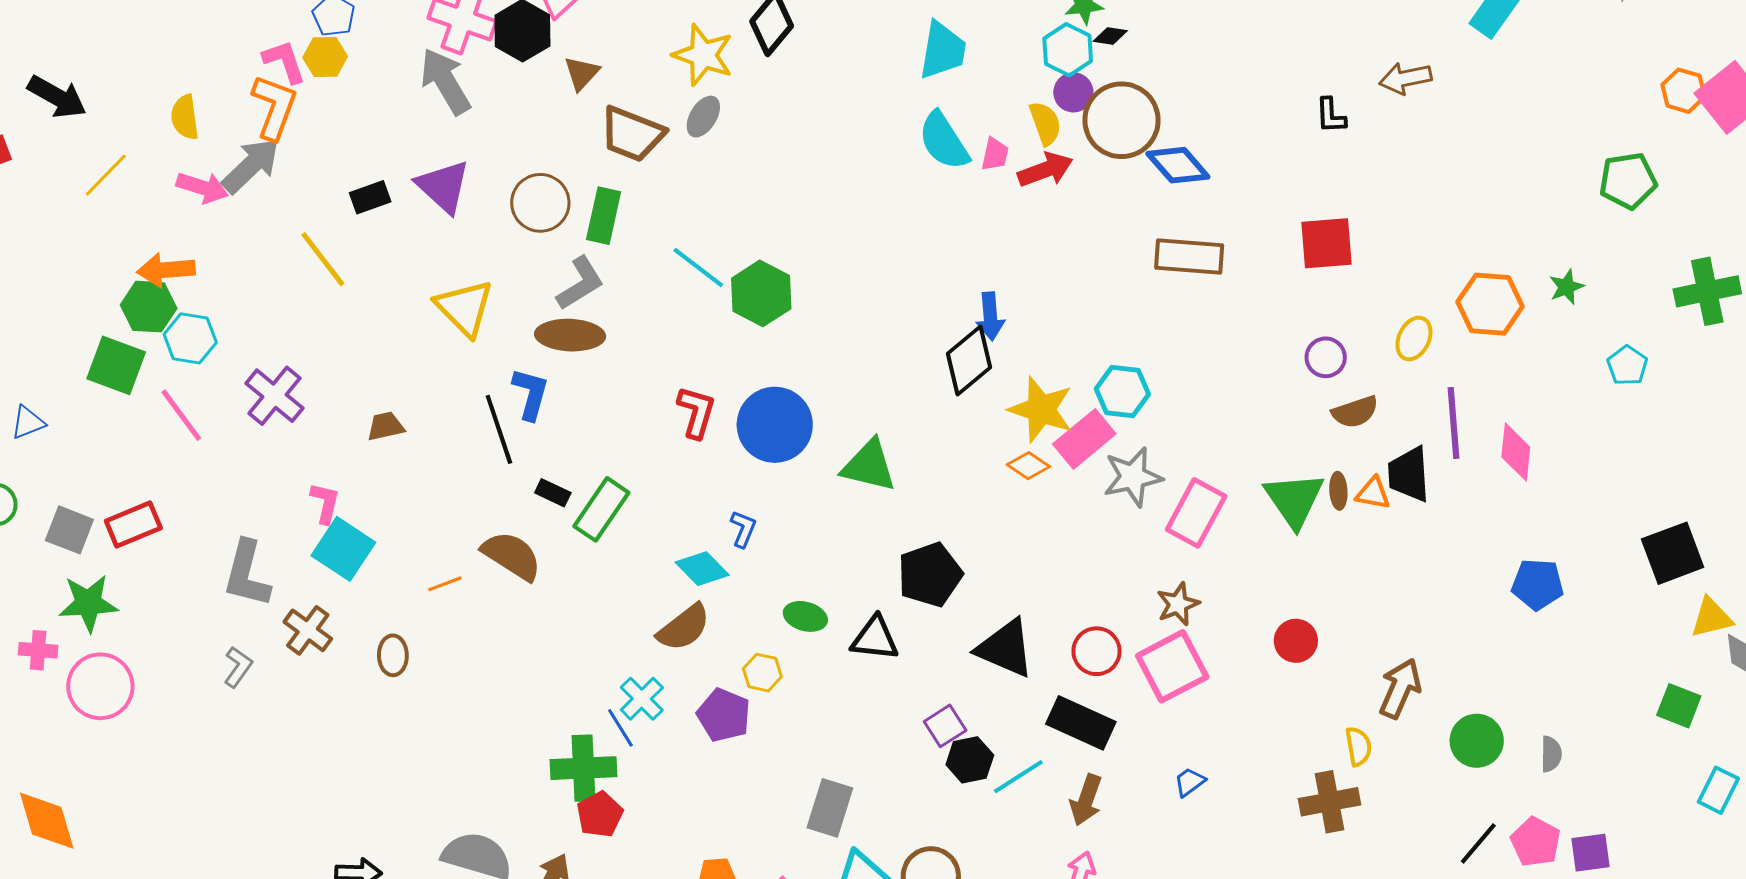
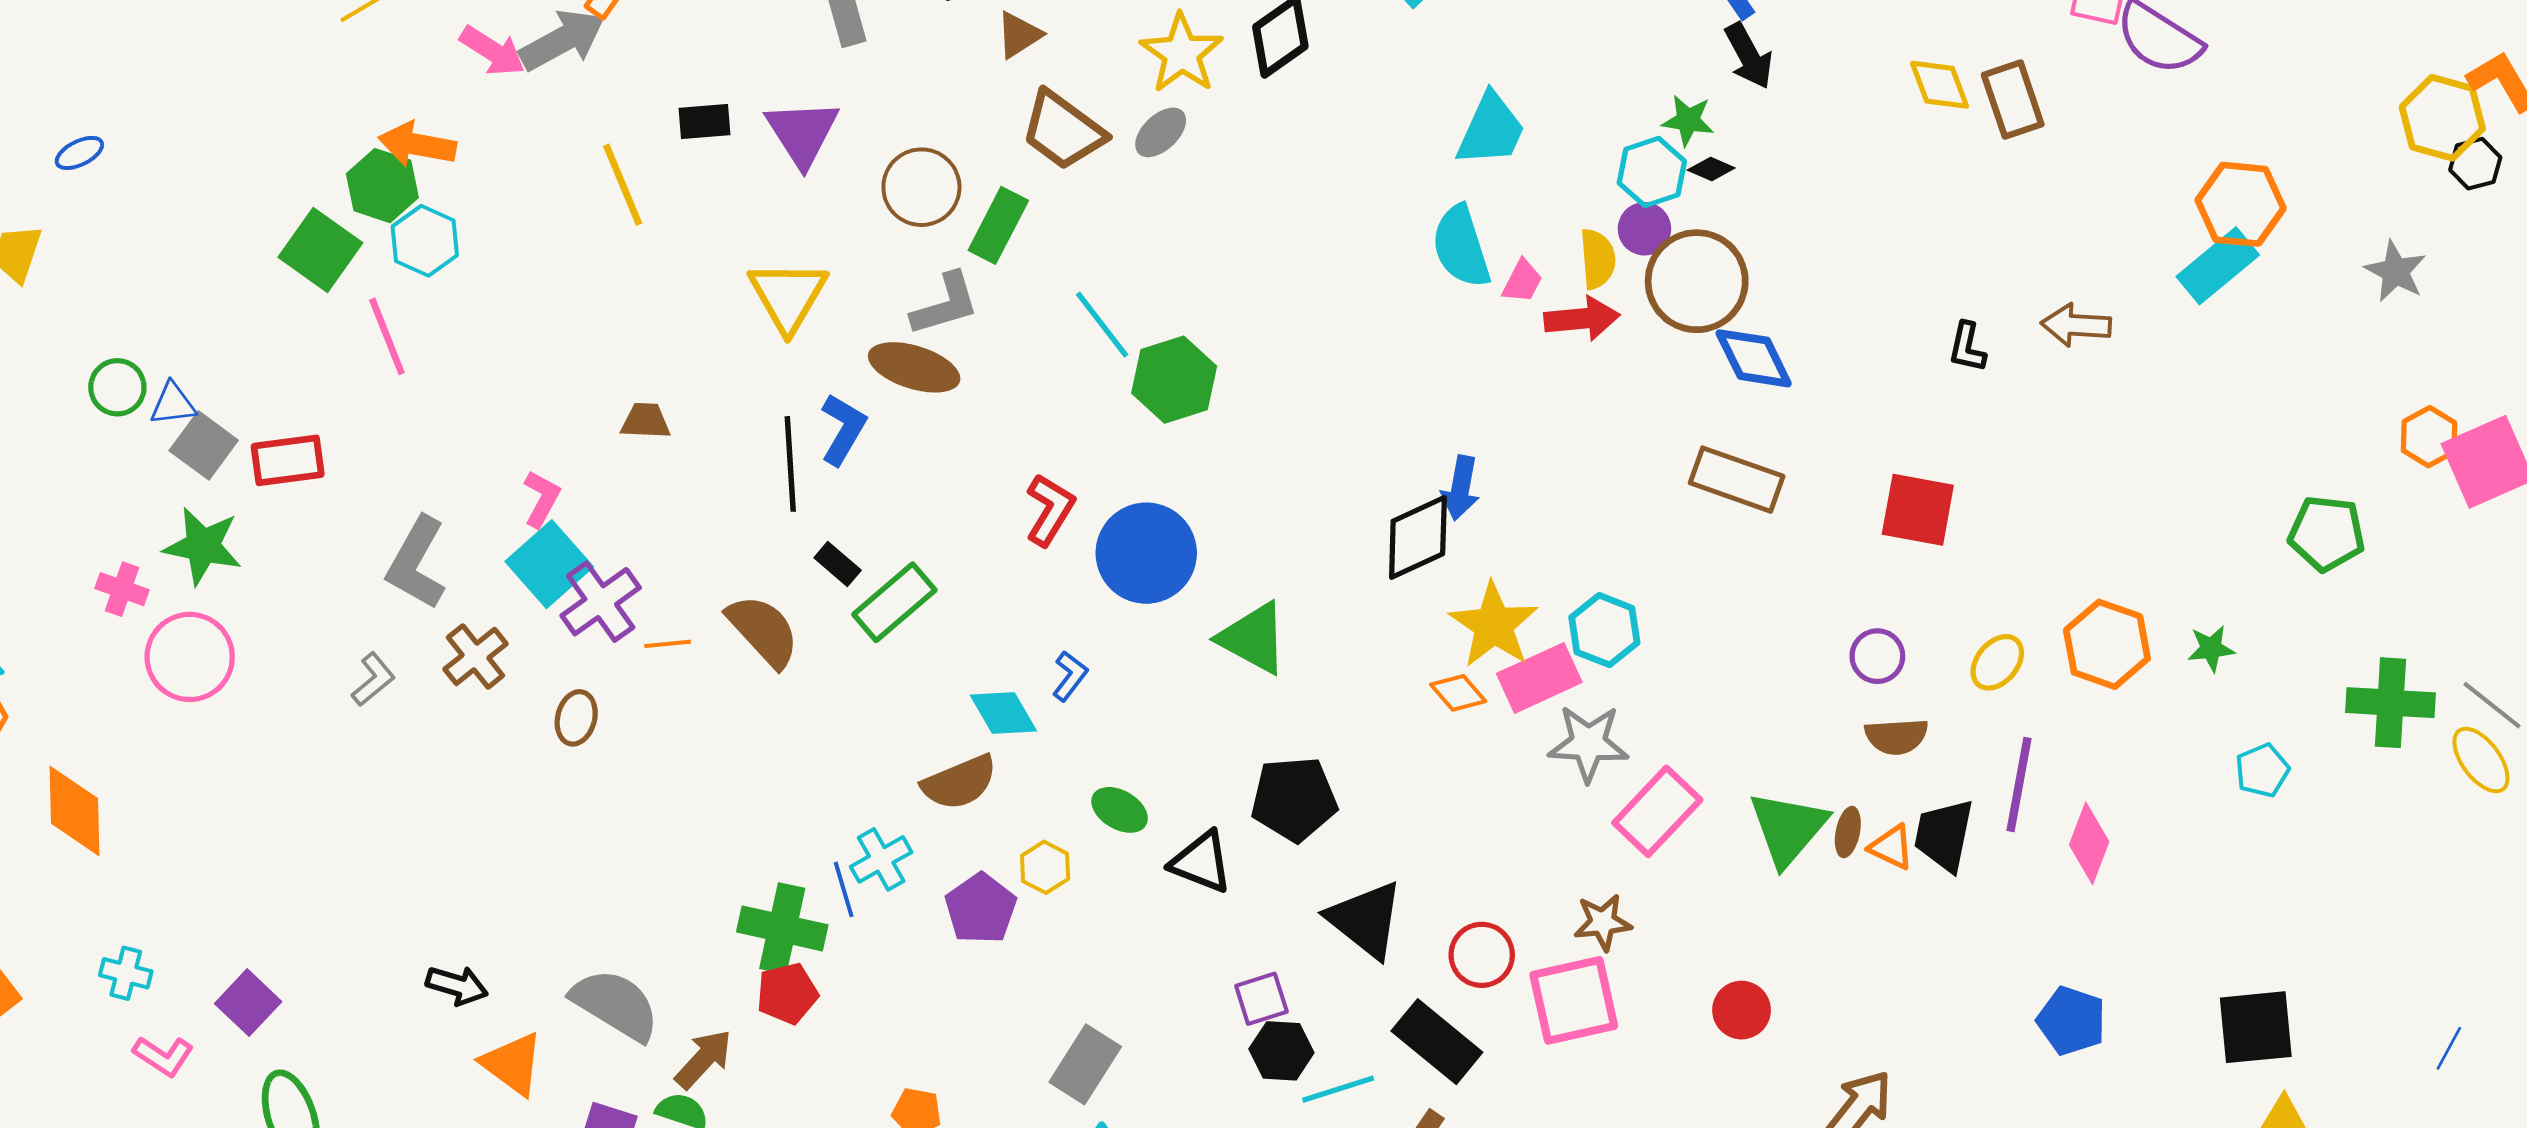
purple cross: (274, 396) -> (601, 602), moved
blue triangle: (28, 423) -> (173, 404), moved

